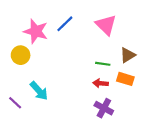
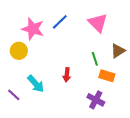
green line: (103, 64) -> (95, 59), turned 64
orange rectangle: (125, 79) -> (107, 76), moved
red arrow: (101, 83) -> (67, 75), moved, turned -88

